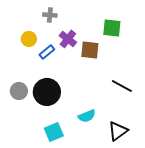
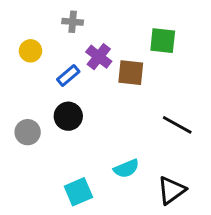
yellow circle: (29, 39) -> (31, 51), moved
black circle: (47, 92) -> (68, 116), moved, size x0.7

